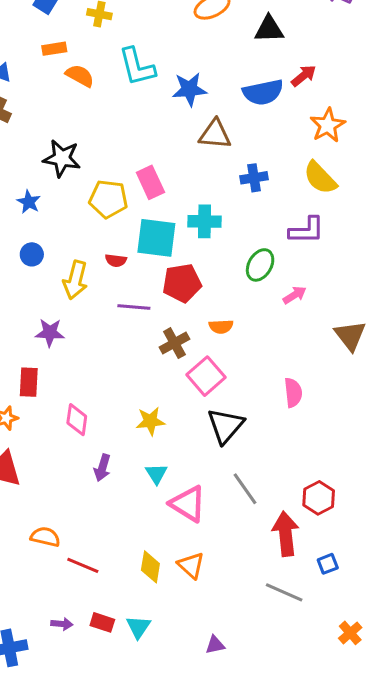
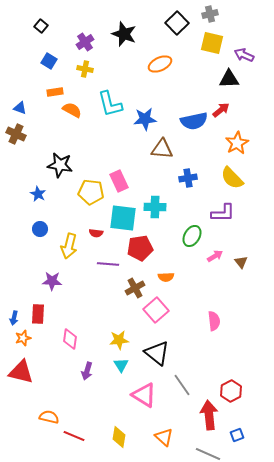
black triangle: (269, 29) -> (229, 79), moved
brown triangle: (350, 336) -> (241, 262), moved, size x0.6
black triangle: (226, 426) -> (157, 353), moved, turned -32
cyan triangle: (156, 474) -> (121, 365), moved
orange triangle: (191, 565) -> (164, 437), moved

